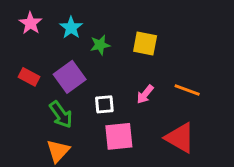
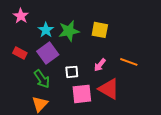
cyan star: (71, 28) -> (46, 30), moved
green star: (100, 45) -> (69, 31), size x1.5
red triangle: (180, 138) -> (109, 89), moved

